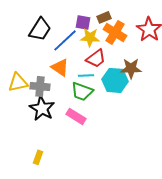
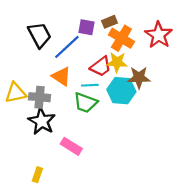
black trapezoid: (40, 29) -> (40, 35), turned -60
yellow star: (90, 37) -> (117, 62), moved
pink rectangle: (76, 116) -> (71, 146), moved

